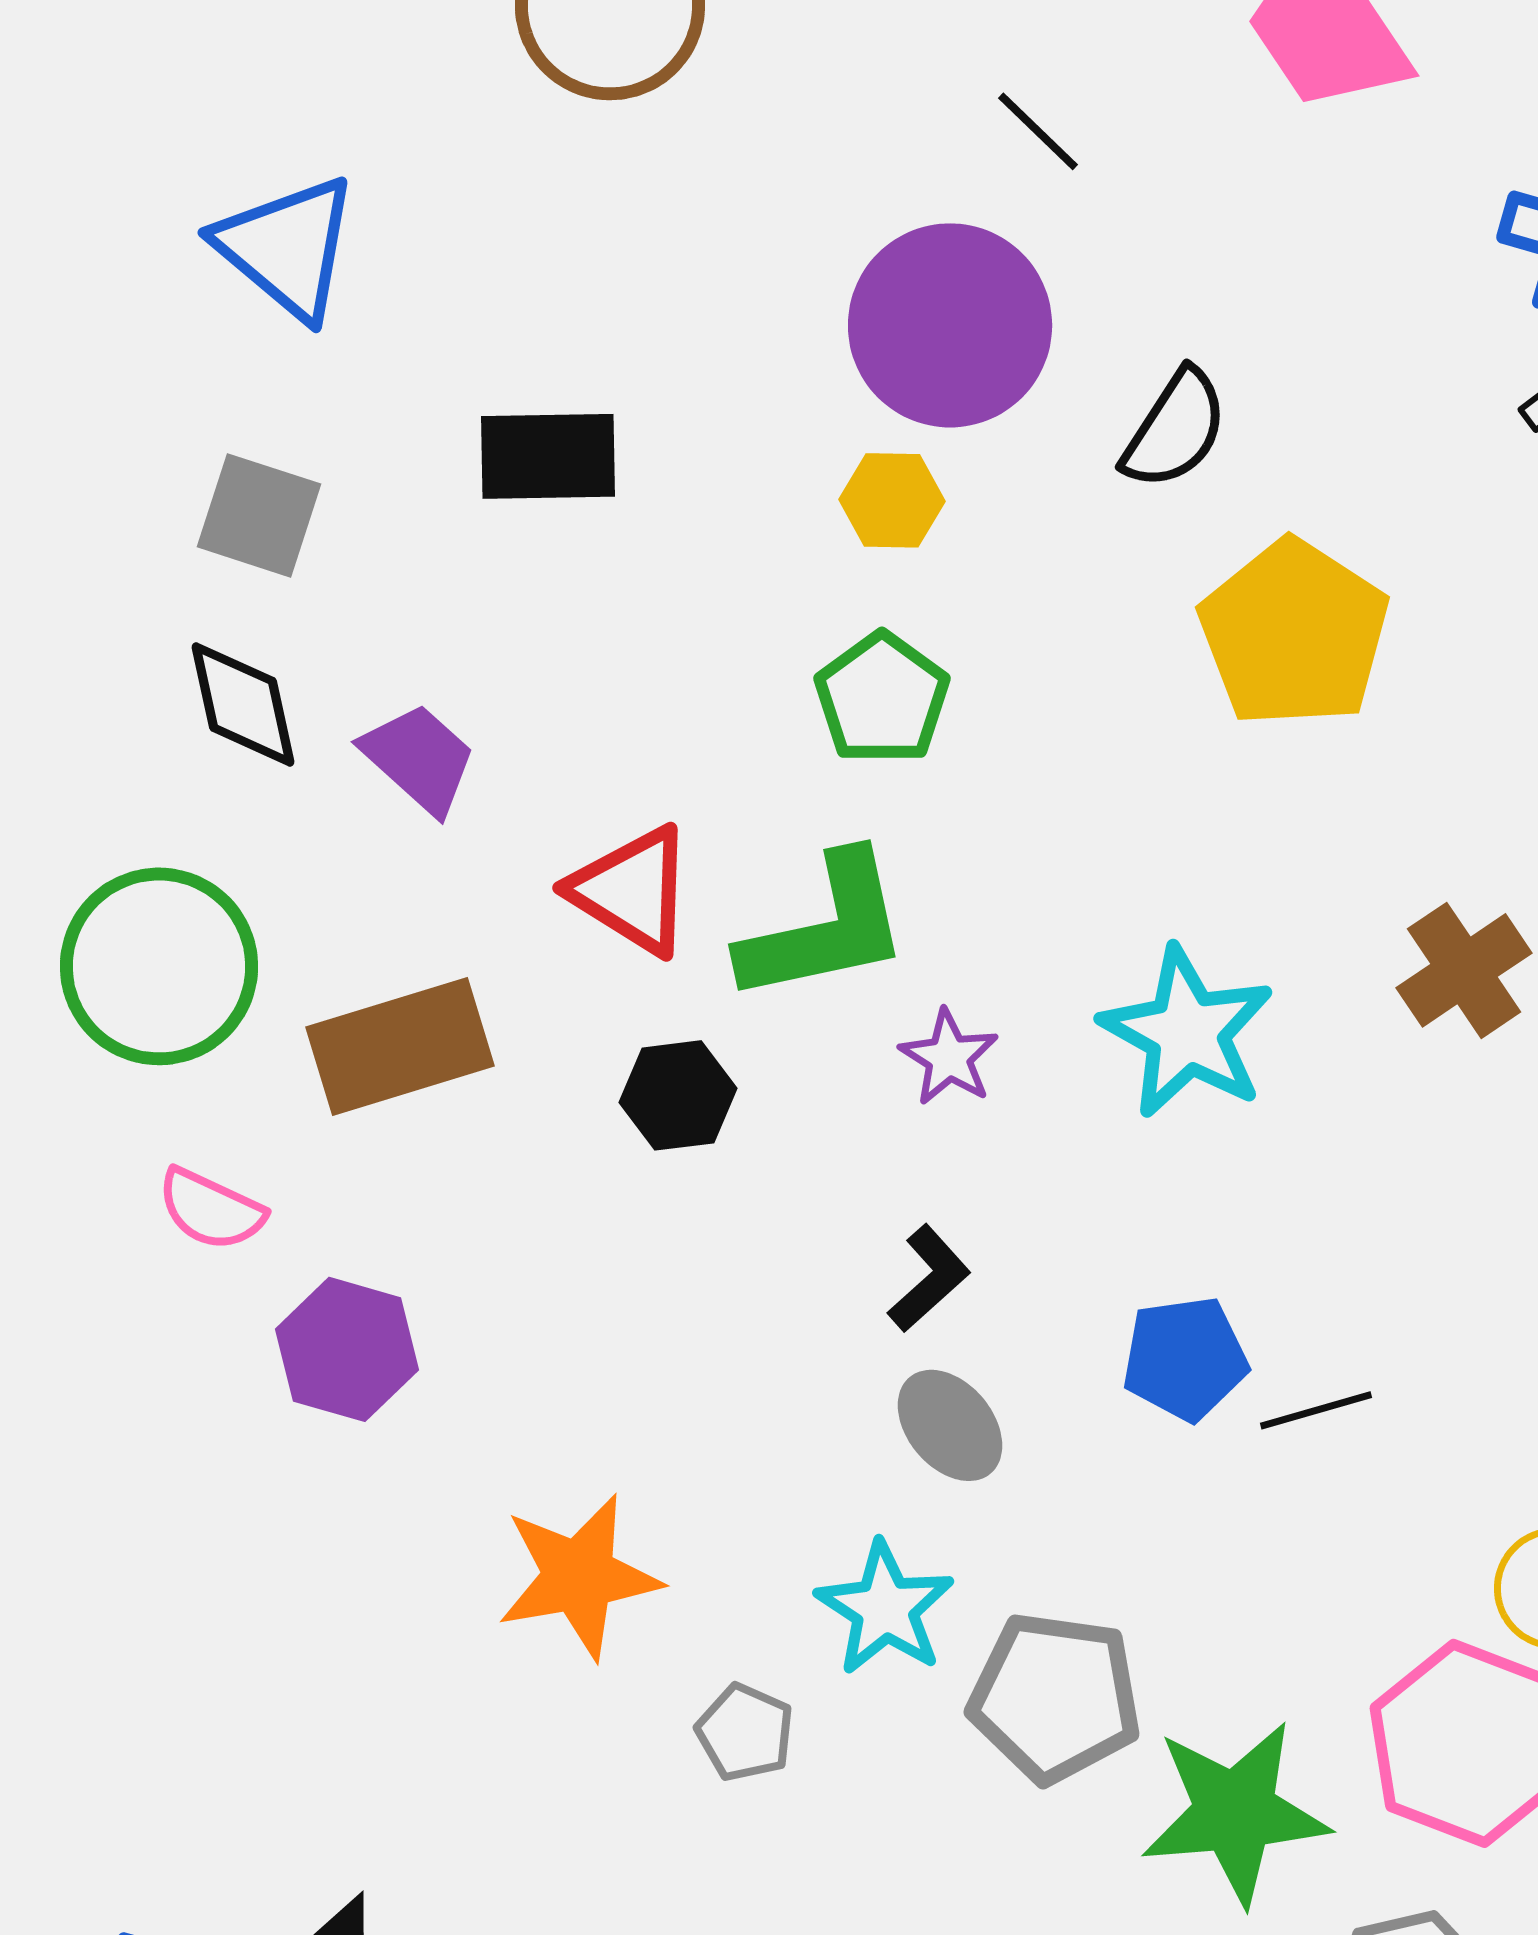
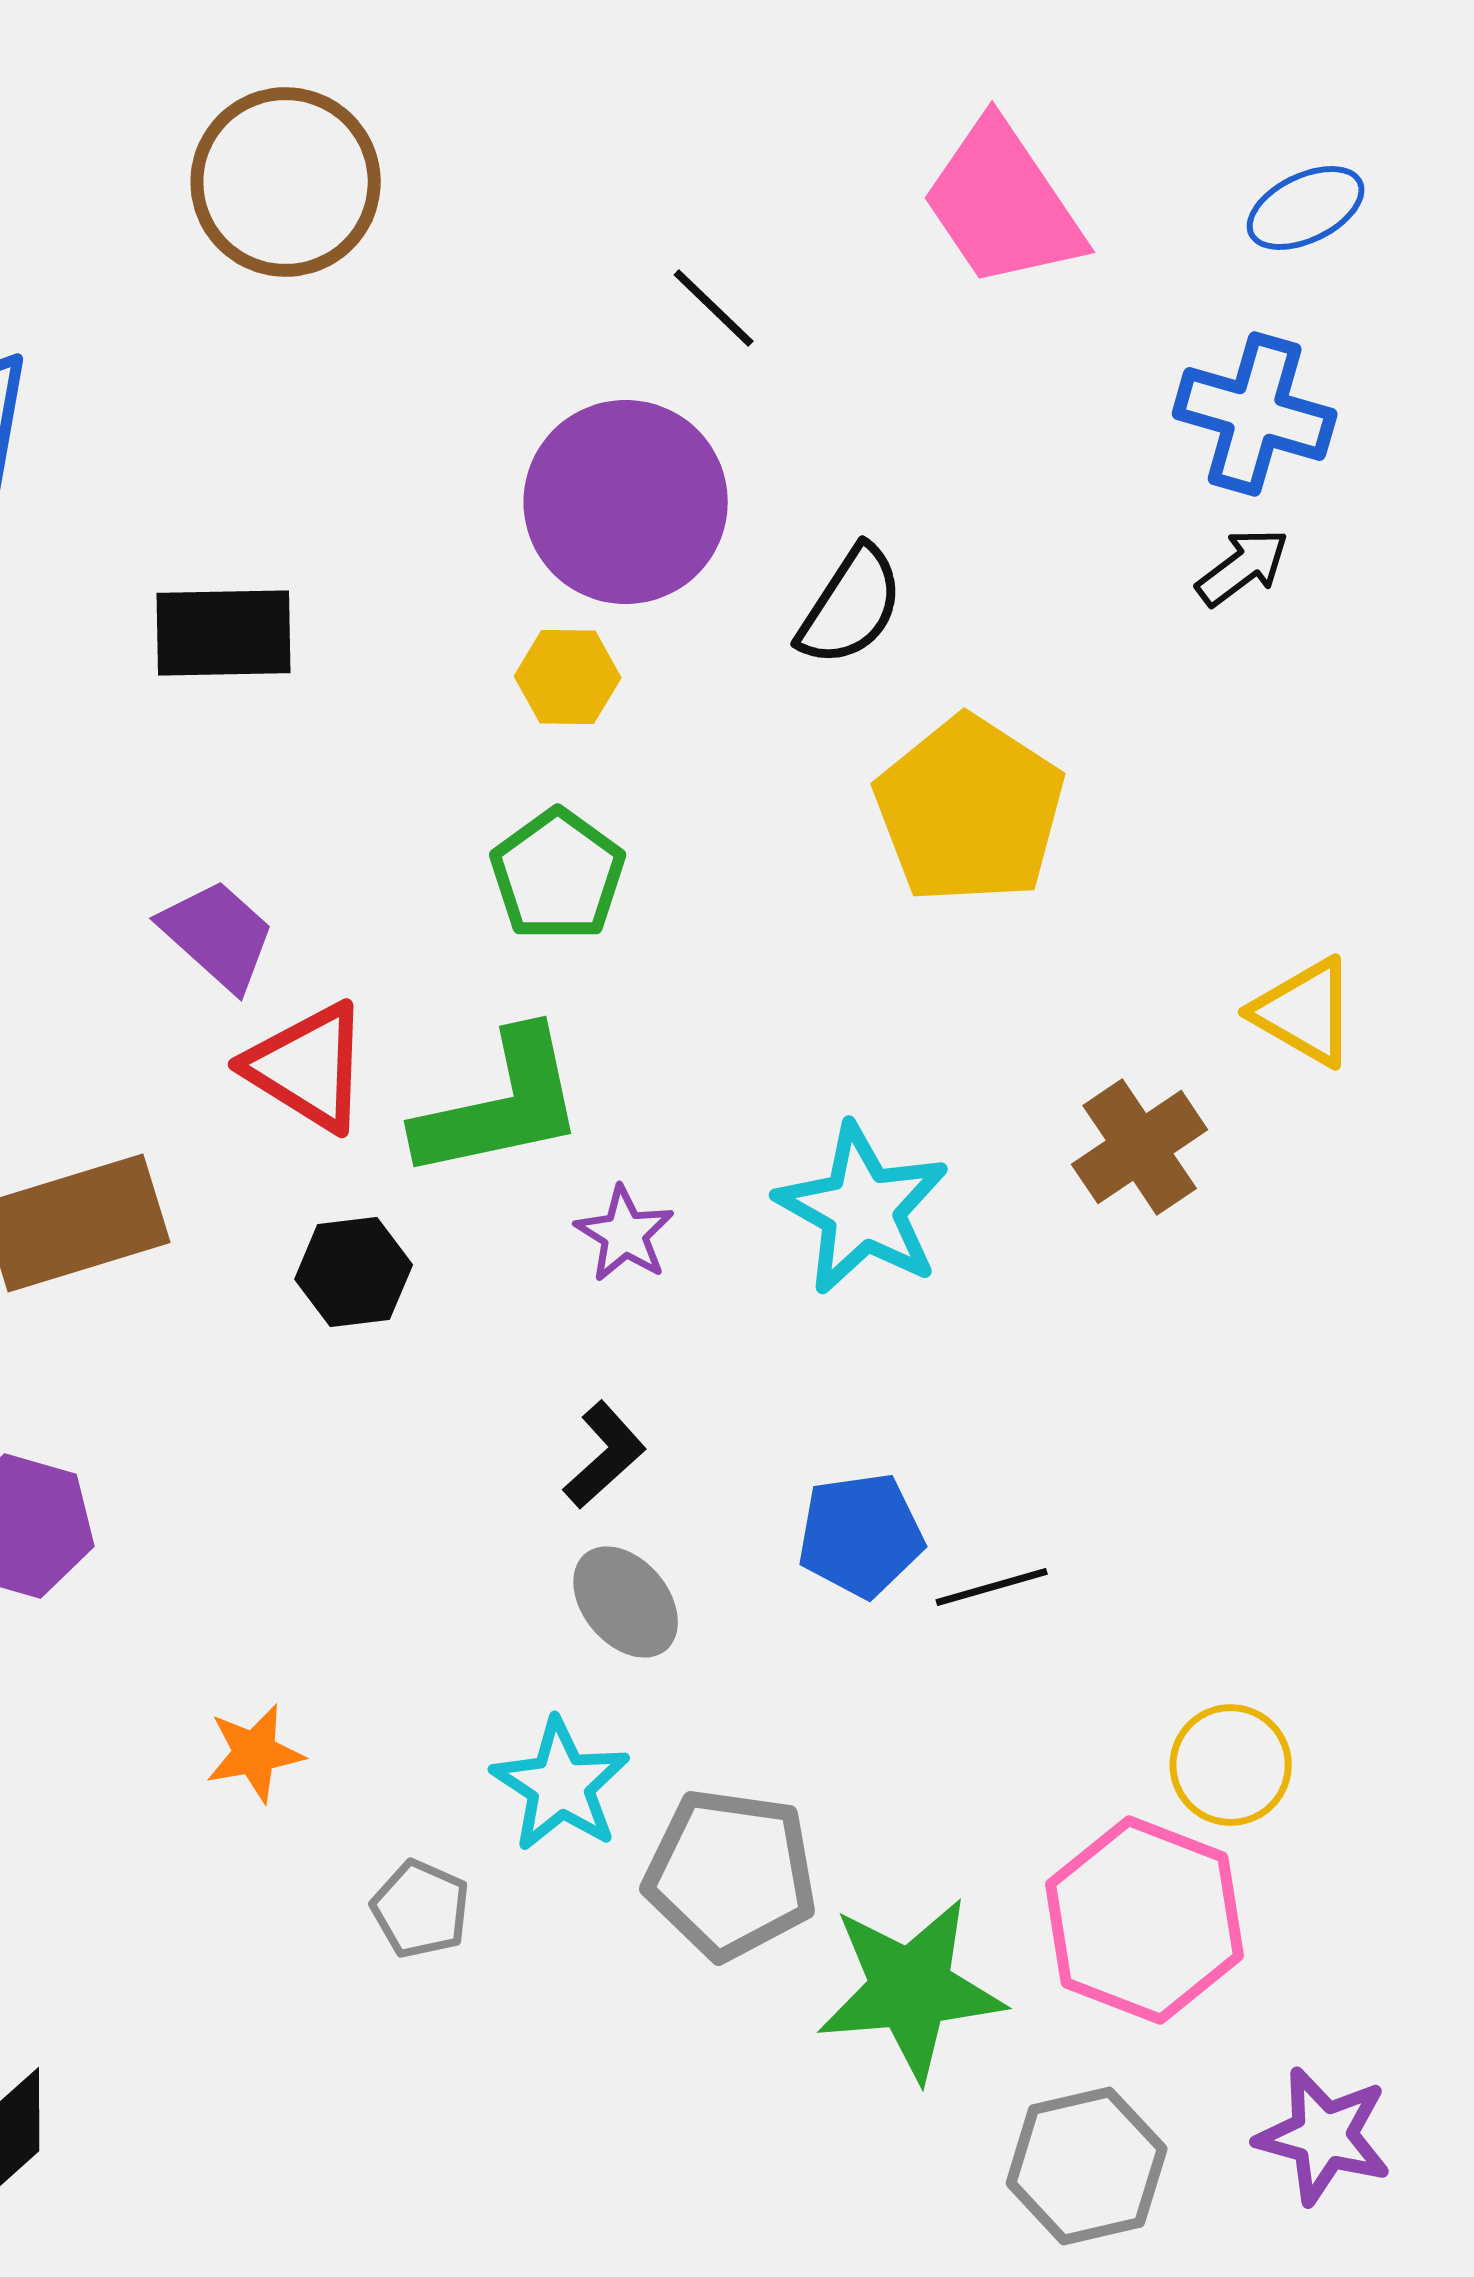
purple trapezoid: (419, 758) -> (218, 935), moved
orange star: (579, 1576) -> (255, 1753), size x0.6

